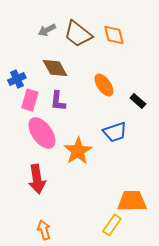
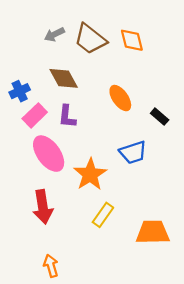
pink rectangle: (30, 100) -> (35, 115), turned 30
yellow rectangle: (112, 225) -> (103, 215), moved

